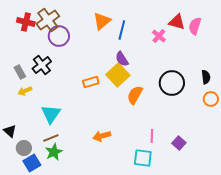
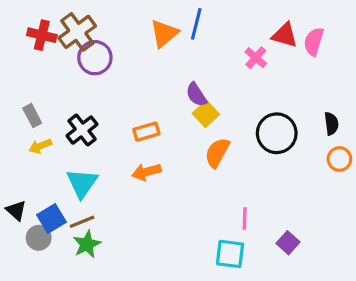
blue line: (122, 30) -> (196, 24), moved
black cross: (42, 65) -> (82, 130), moved
yellow square: (118, 75) -> (206, 114), moved, size x0.7
orange arrow: (102, 136) -> (146, 172), moved
purple square: (179, 143) -> (288, 243), moved
blue square: (32, 163) -> (51, 219), moved

